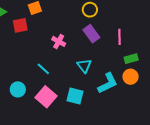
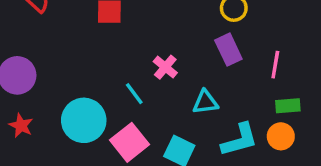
pink cross: (59, 41) -> (165, 67), moved
cyan triangle: (84, 66) -> (205, 102), turned 49
cyan circle: (18, 89) -> (84, 120), size x1.6

